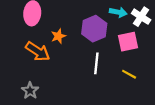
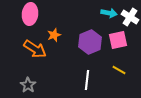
purple hexagon: (94, 29) -> (90, 42), moved
white line: (96, 63) -> (87, 80), moved

